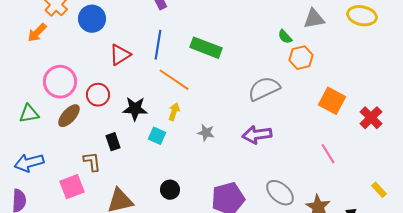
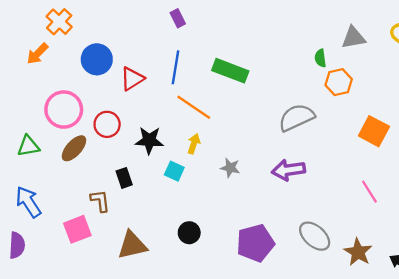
blue circle: (92, 19) -> (97, 59), moved
green semicircle: (285, 37) -> (320, 58), turned 35
blue arrow: (29, 163) -> (28, 202), turned 72

